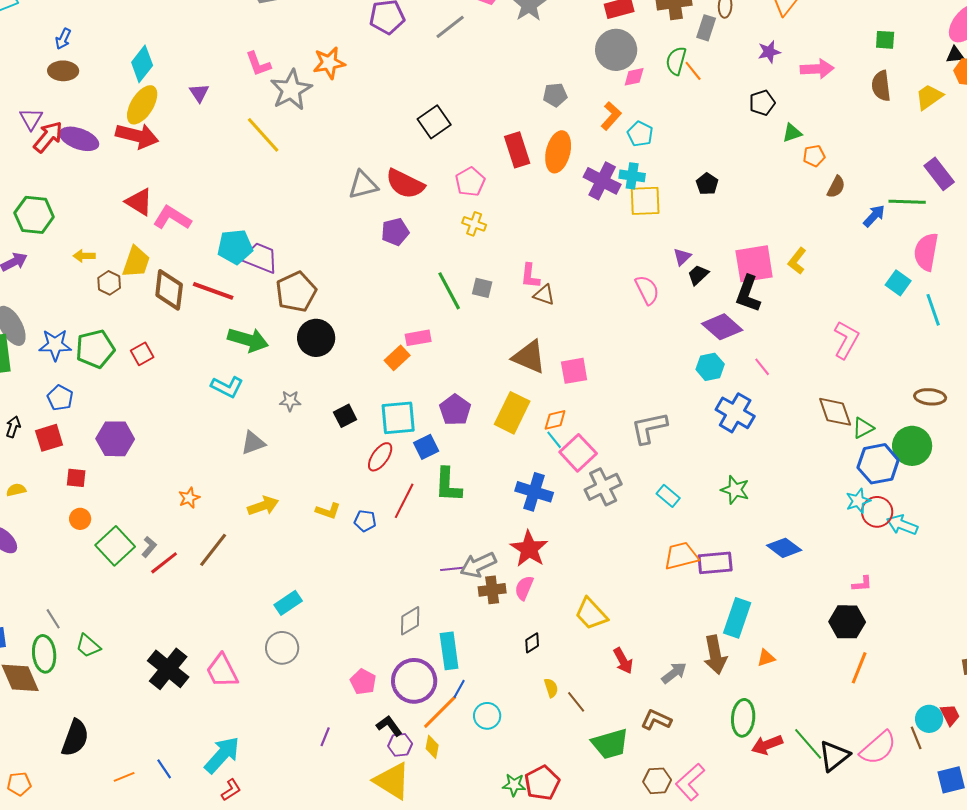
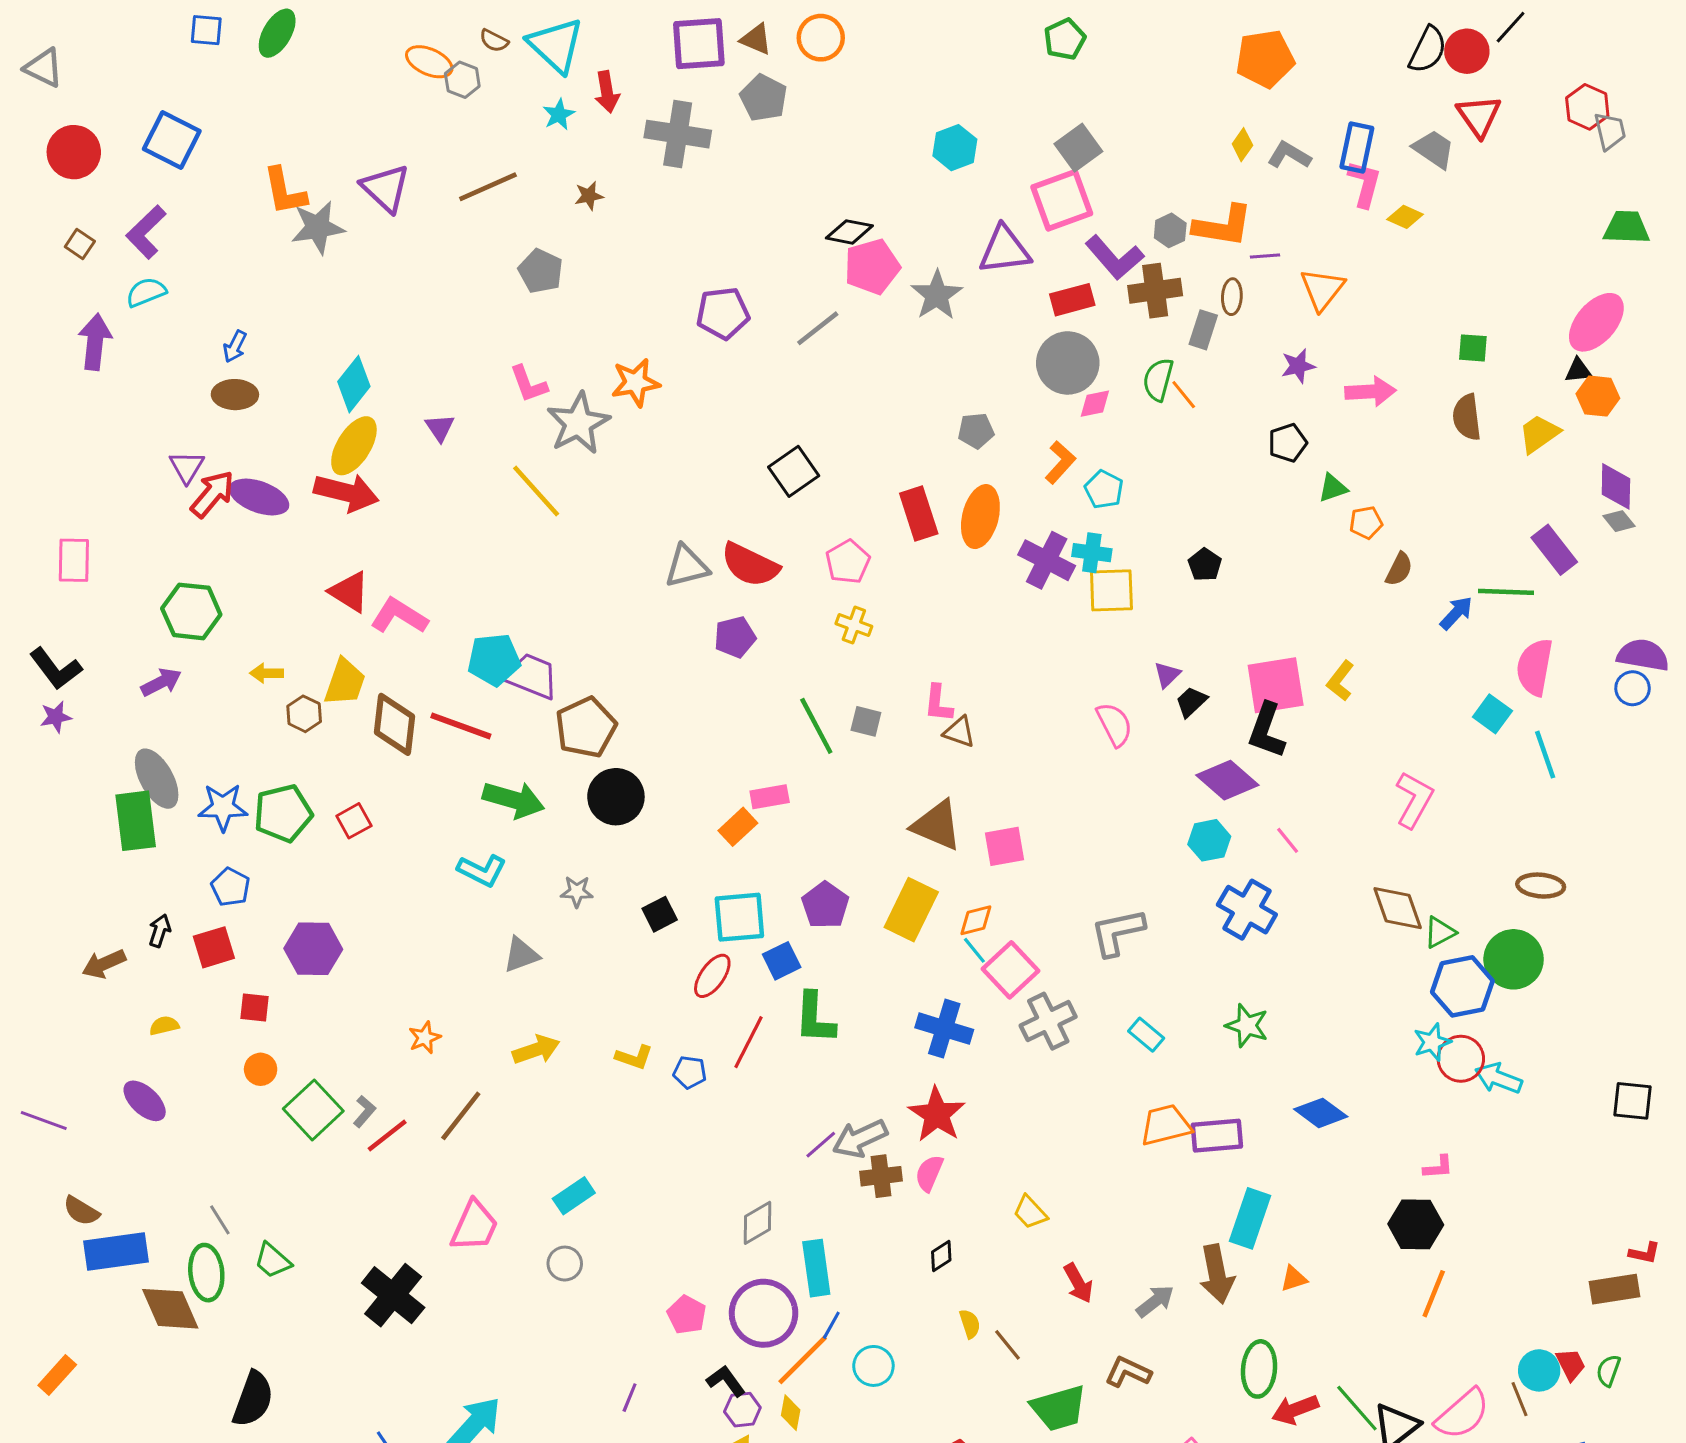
purple line: (452, 569) -> (821, 1145), turned -35
yellow trapezoid: (591, 614) -> (1030, 1212), size x0.7
gray circle: (282, 648) -> (565, 1264), size x0.7
pink trapezoid: (222, 671) -> (474, 1226), moved, turned -129

